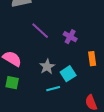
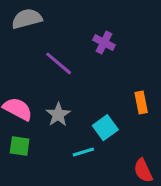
purple cross: (70, 37) -> (104, 43), moved
gray star: (47, 67) -> (58, 115), moved

